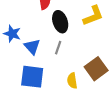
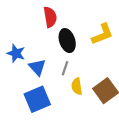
blue square: (32, 77) -> (37, 99), turned -30
yellow semicircle: (72, 81) -> (77, 86), moved

